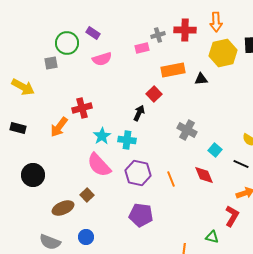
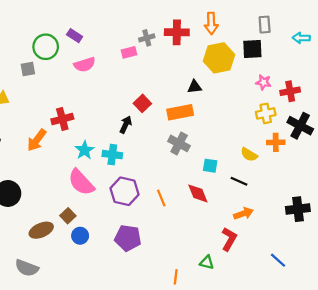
orange rectangle: (173, 70) -> (180, 112), moved
cyan square: (215, 150) -> (210, 166), turned -32
blue circle: (86, 237) -> (80, 236), moved

